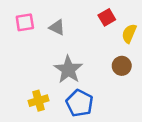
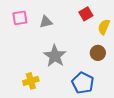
gray triangle: (57, 27) -> (46, 22), turned -40
blue pentagon: (79, 103) -> (83, 83), moved

